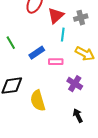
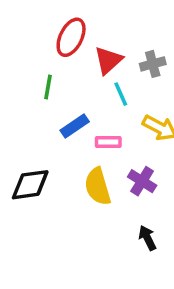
cyan line: (63, 35) -> (121, 94), turned -32
green line: (11, 43) -> (48, 87), moved, turned 40
yellow semicircle: (38, 101) -> (98, 186), moved

